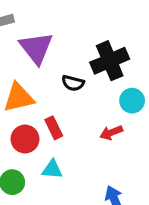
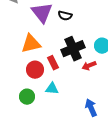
black cross: (110, 61) -> (73, 49), moved
black semicircle: (73, 83) -> (65, 16), moved

